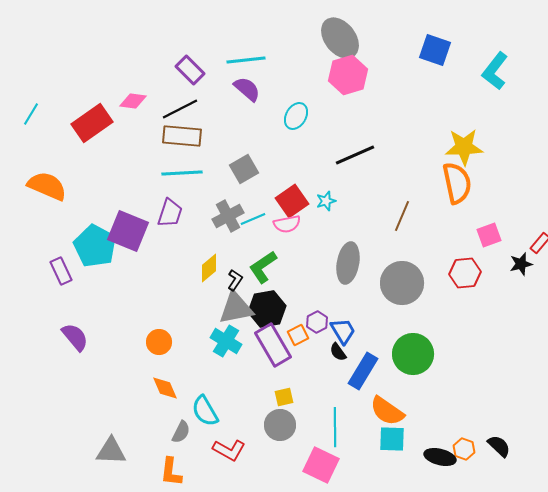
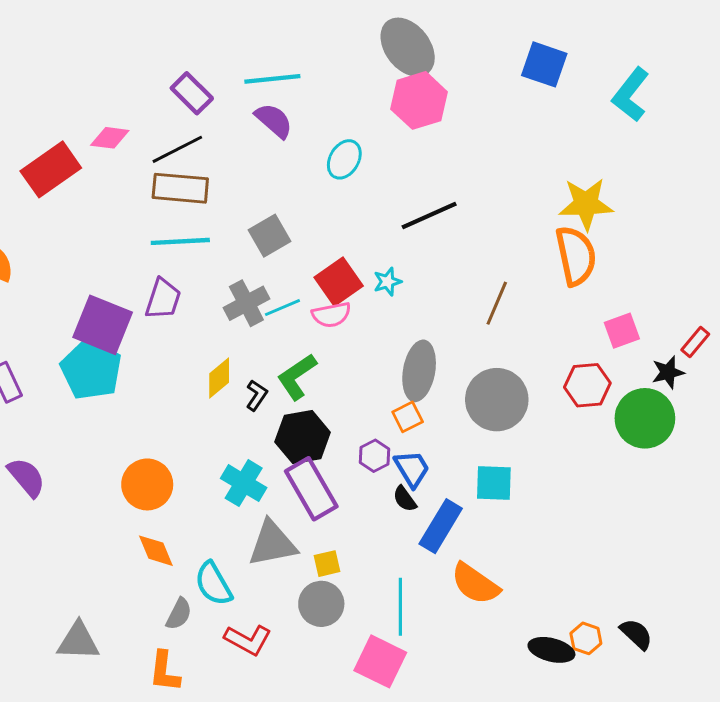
cyan pentagon: (95, 246) -> (91, 369), moved
gray triangle: (236, 308) -> (272, 543), moved
orange square: (298, 335) -> (408, 417), moved
orange circle: (159, 342) -> (147, 484), size x1.4
green circle: (413, 354) -> (645, 418), moved
cyan square: (392, 439) -> (494, 483), moved

